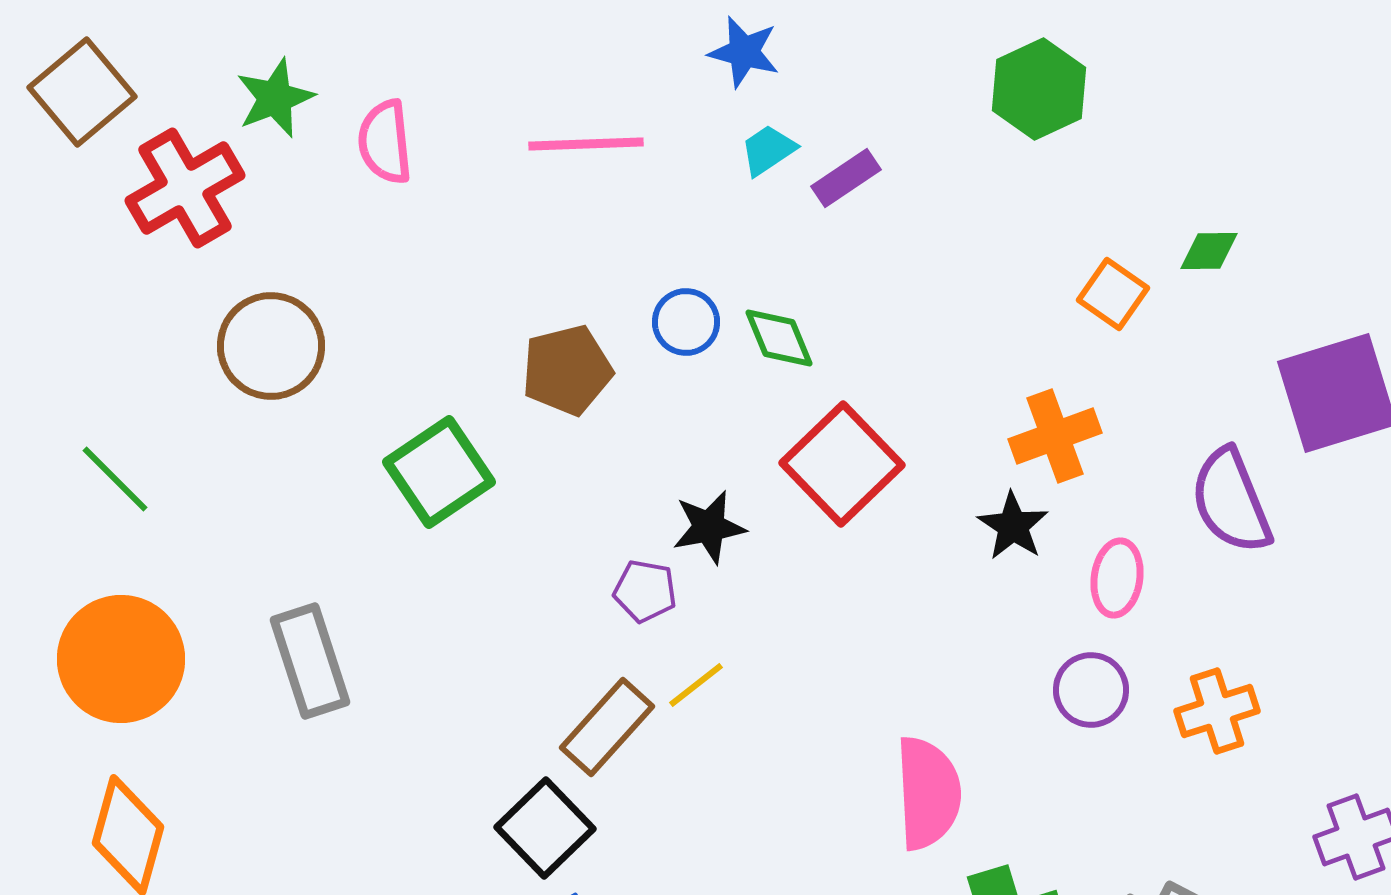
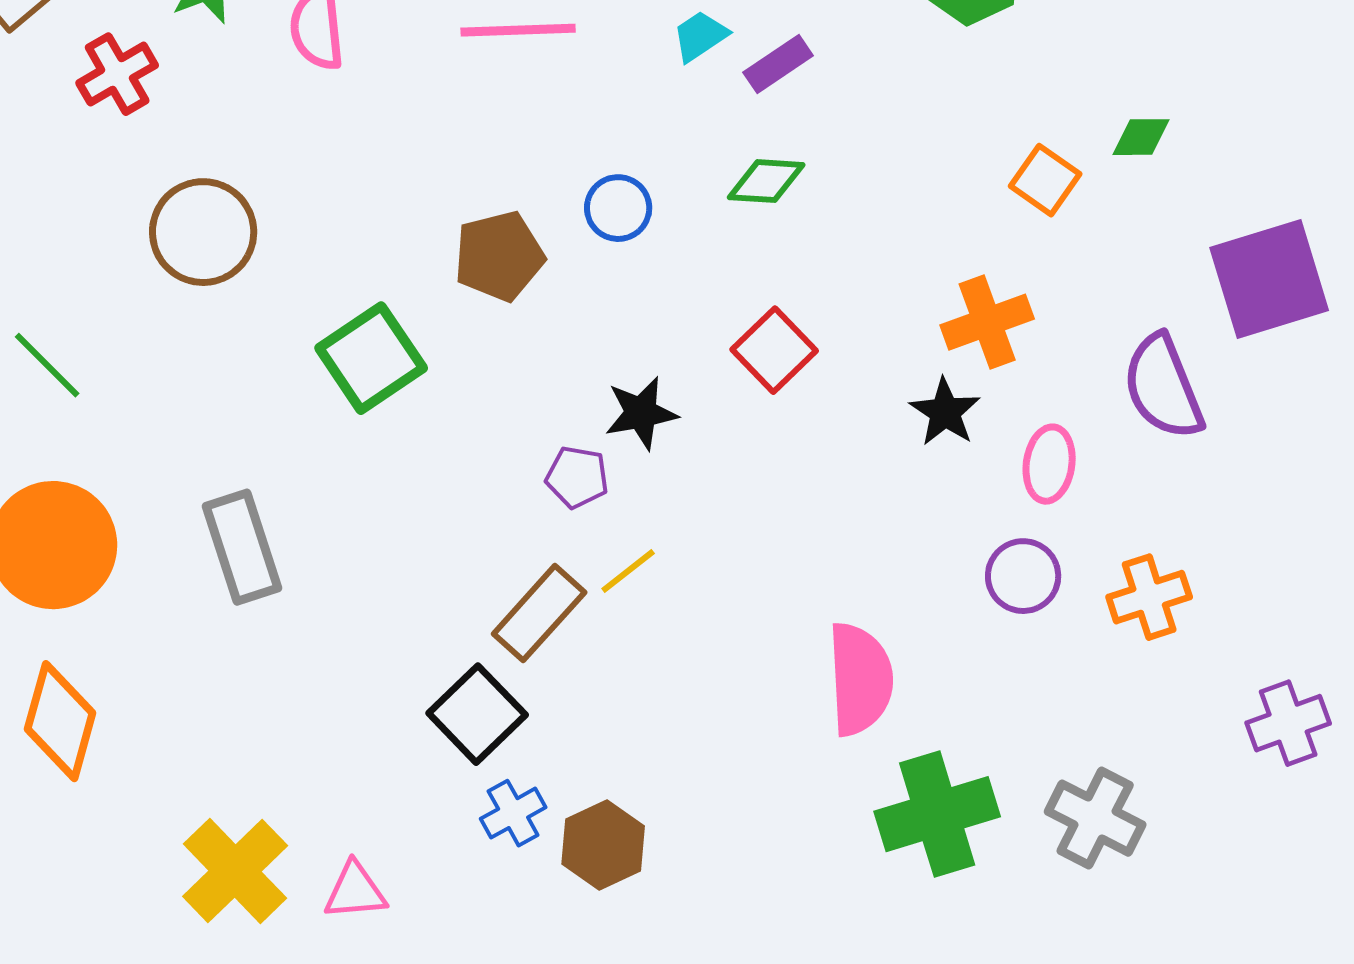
red cross: (185, 188) -> (117, 74), size x0.7
green diamond: (779, 338) -> (766, 181), moved, turned -64
red square: (842, 464) -> (774, 350), size x0.7

